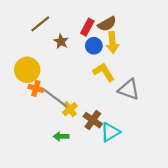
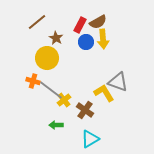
yellow circle: (27, 70) -> (47, 58), moved
yellow L-shape: (104, 72) -> (104, 93), moved
cyan triangle: (110, 132) -> (90, 139), moved

